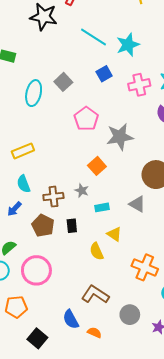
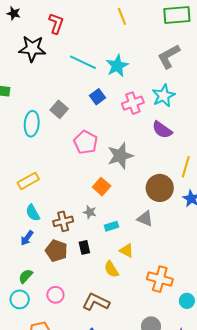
pink circle: (36, 270) -> (55, 295), size x0.6
brown L-shape: (95, 294) -> (96, 302), moved

